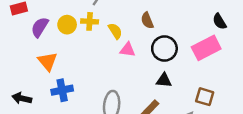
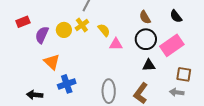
brown semicircle: (147, 20) -> (145, 17), moved
yellow cross: (90, 21) -> (82, 25), turned -32
black semicircle: (219, 21) -> (176, 16), moved
pink rectangle: (206, 48) -> (172, 45), moved

